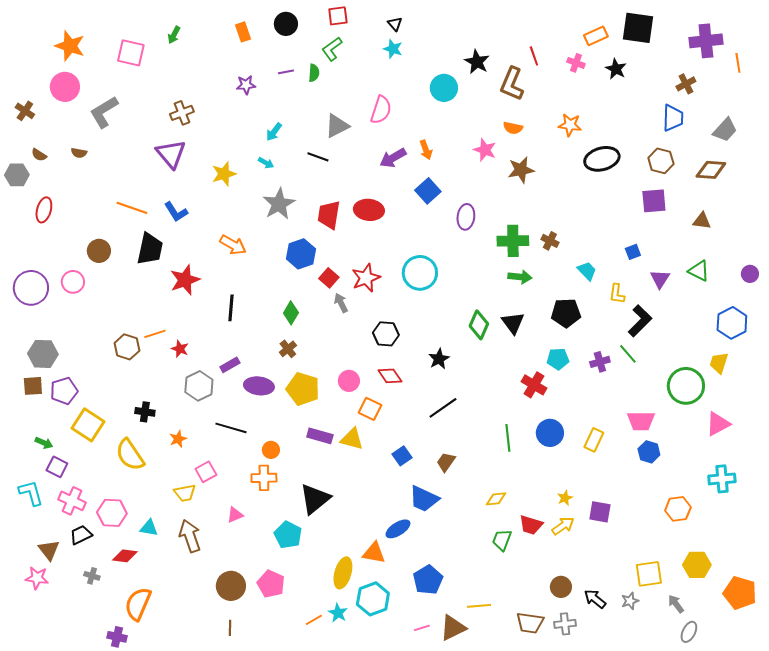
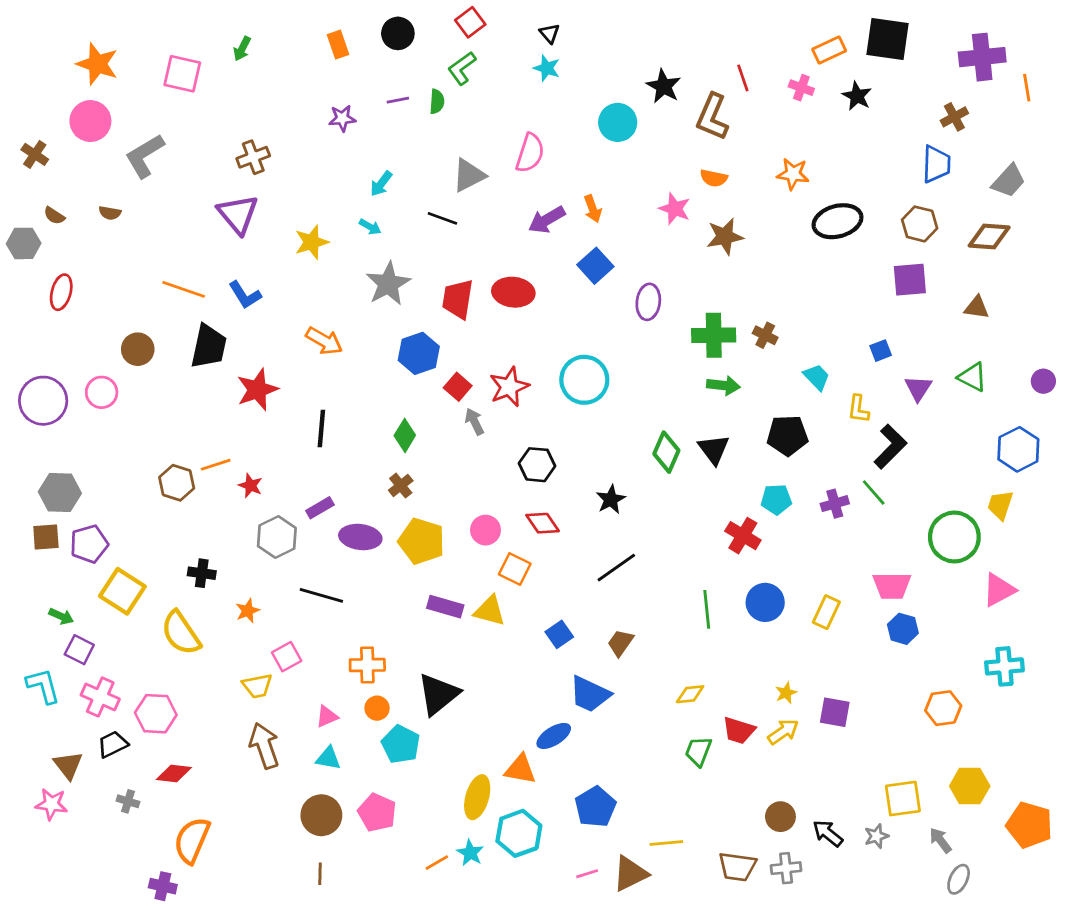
red square: (338, 16) -> (470, 22), turned -30
orange circle: (271, 450) -> (377, 708), moved
cyan triangle: (149, 528) -> (328, 758), moved

